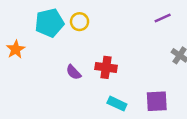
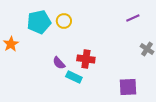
cyan rectangle: (117, 104) -> (74, 77), moved

